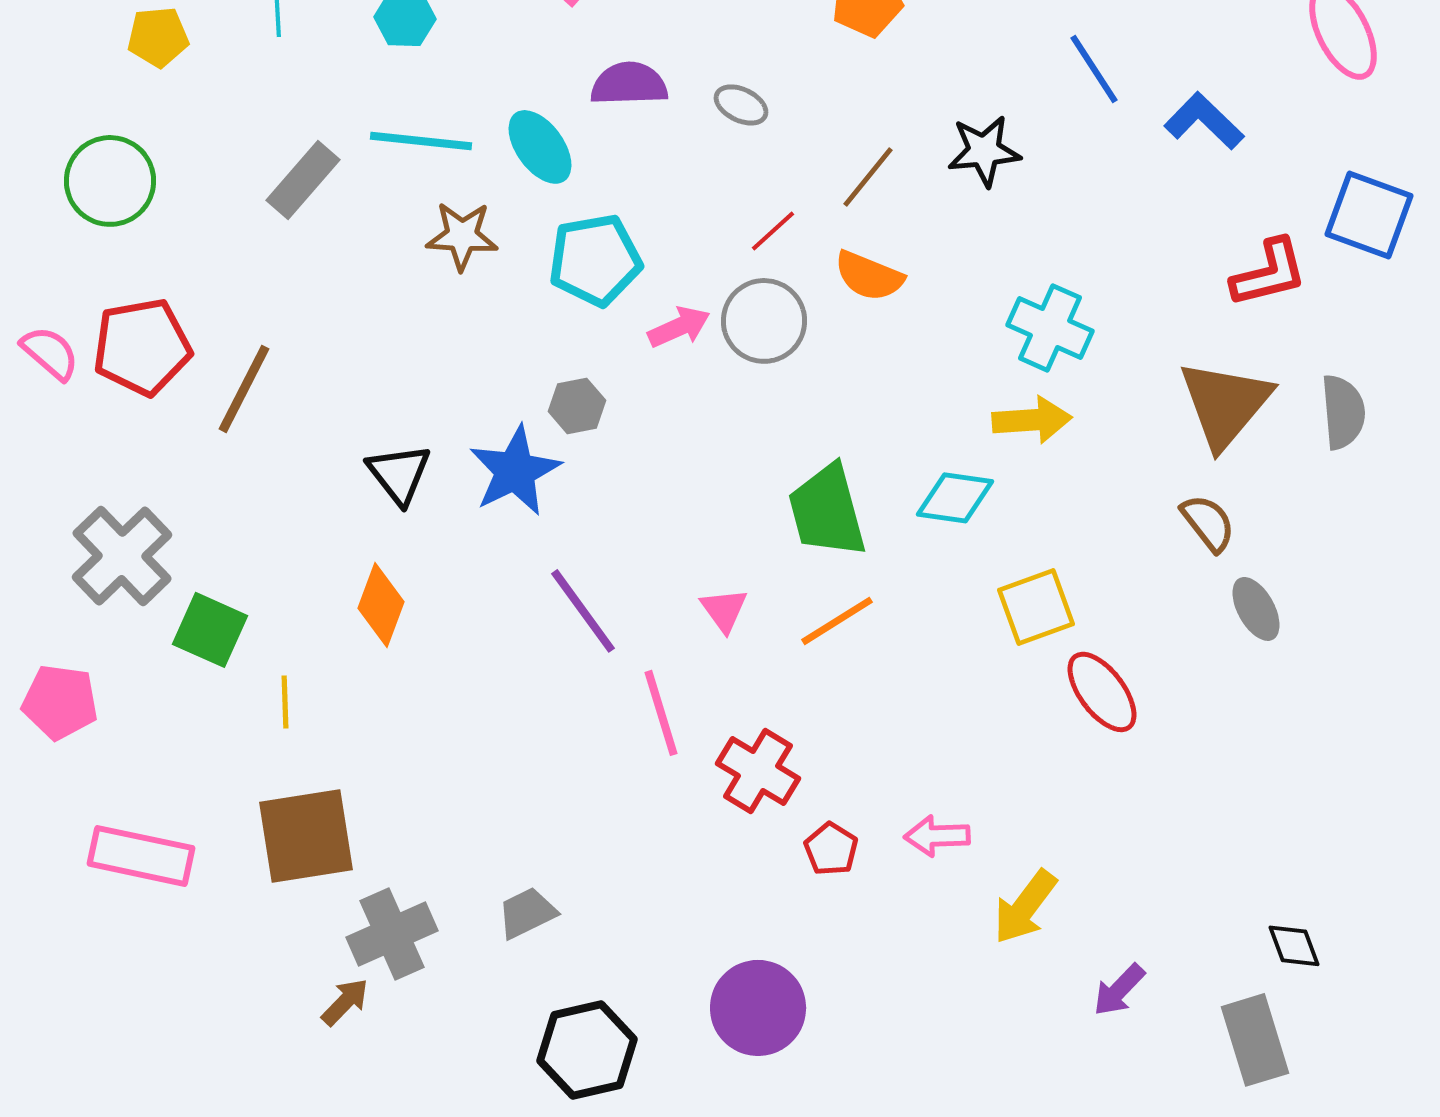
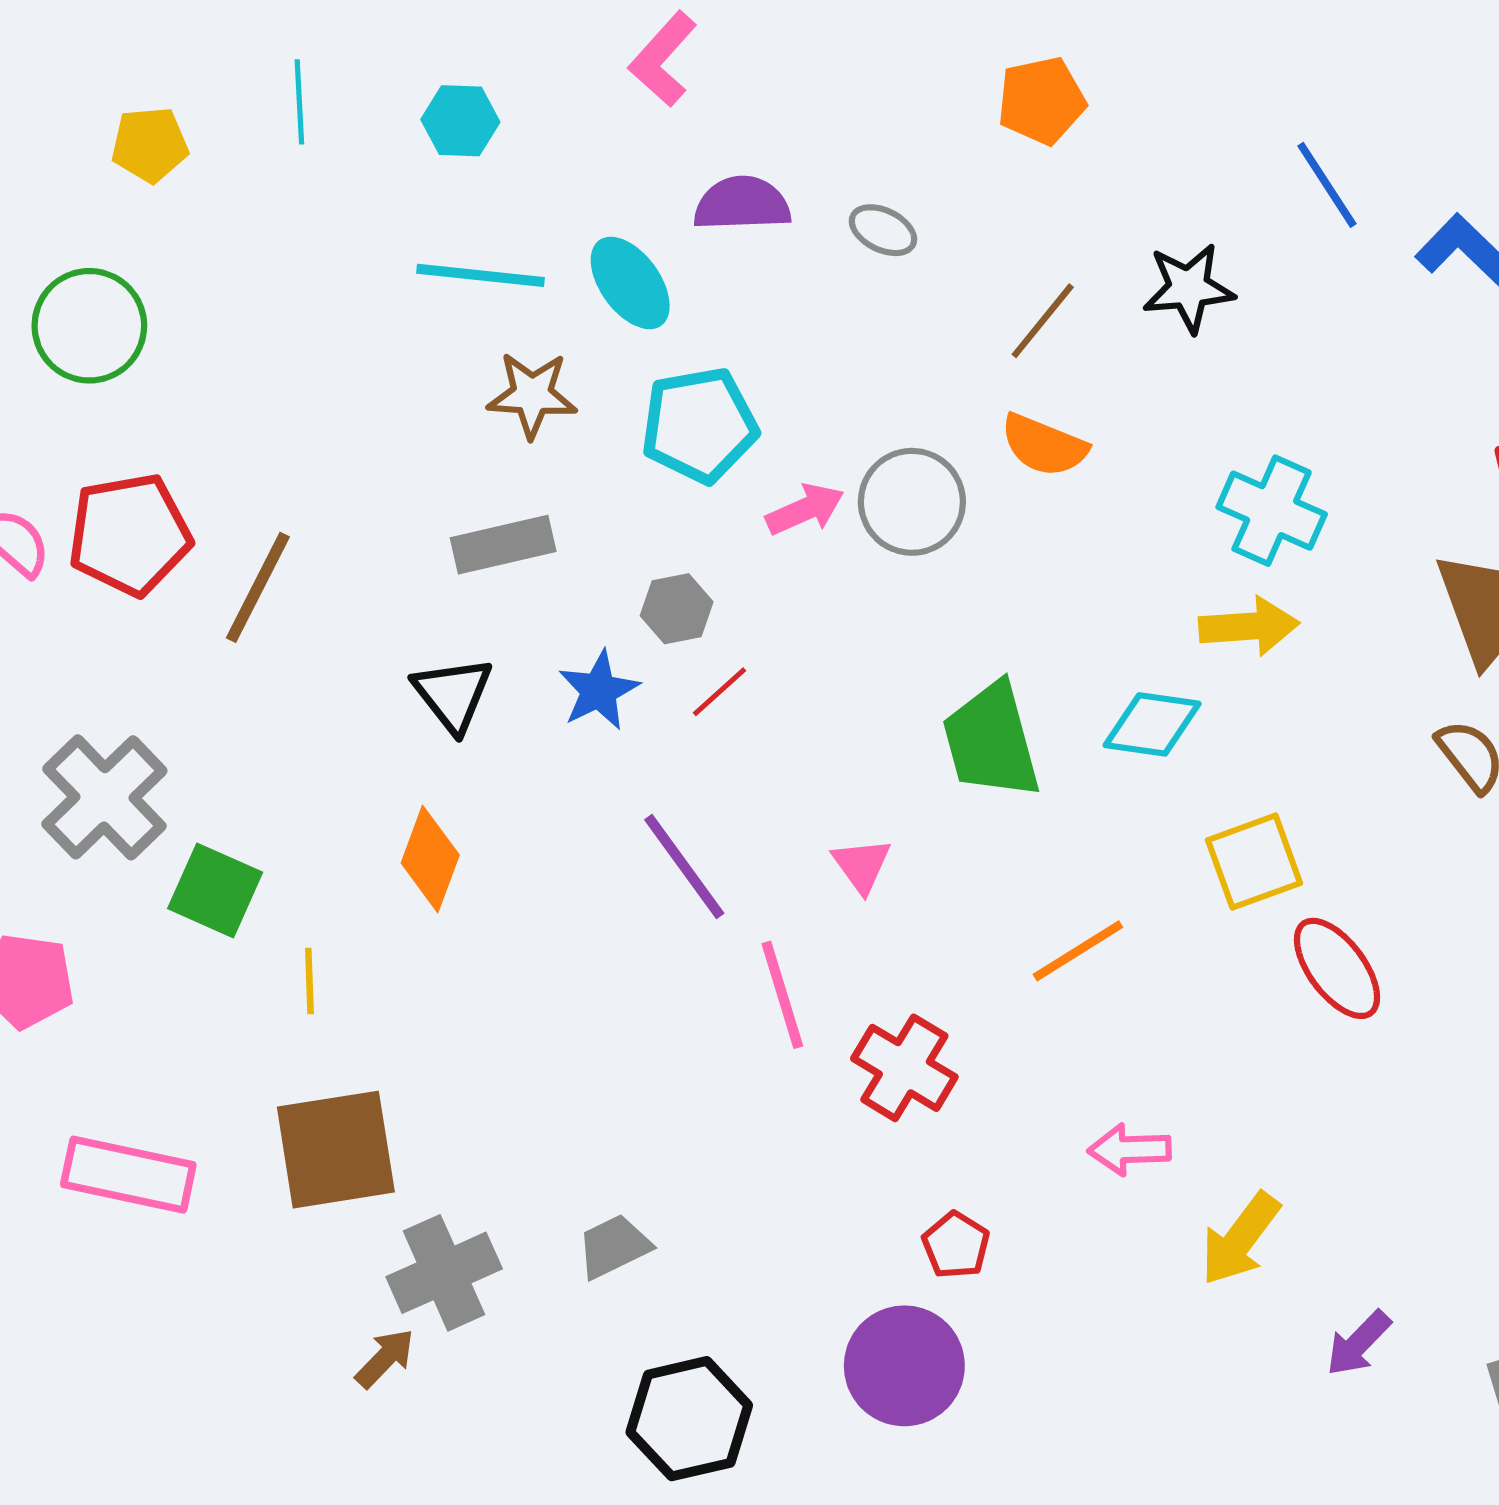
gray rectangle: (303, 180) -> (503, 545), moved, turned 36
red line: (773, 231) -> (719, 692), moved
blue star: (515, 471) -> (599, 690), size x0.7
orange line: (837, 621) -> (1078, 951), moved
red pentagon: (831, 849) -> (956, 1245), moved

